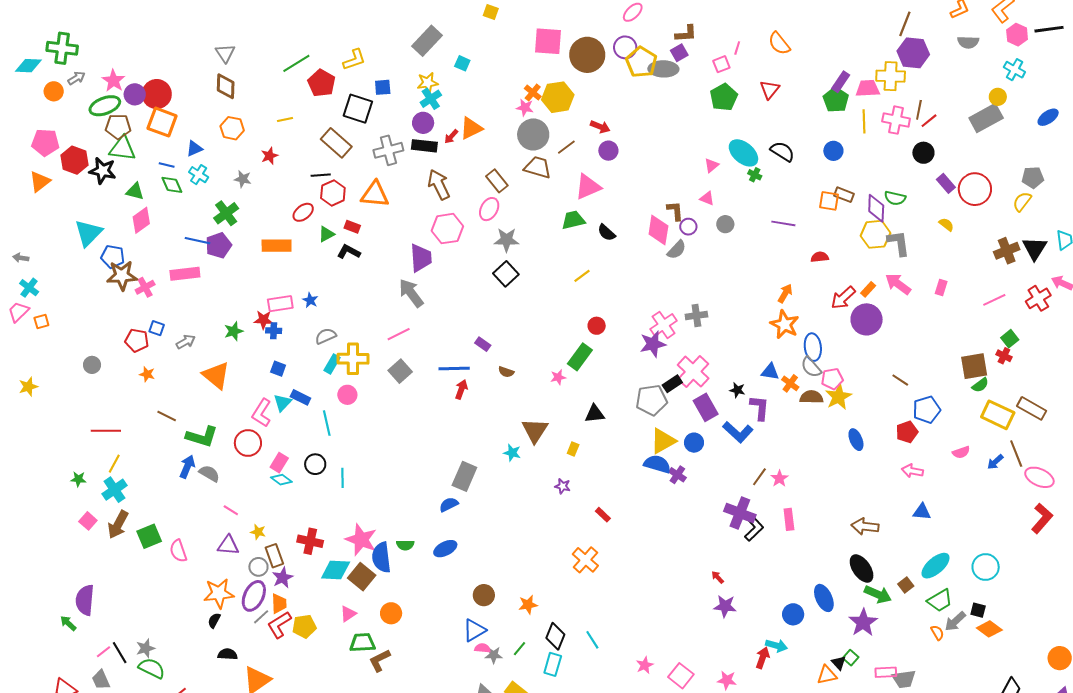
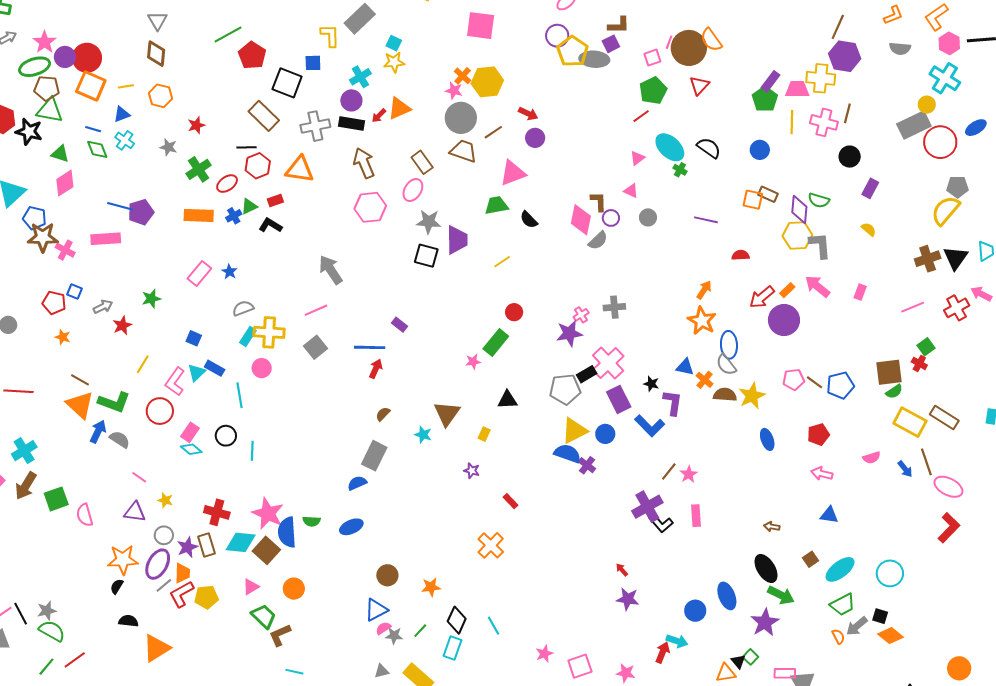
brown circle: (587, 55) -> (689, 48), moved
yellow L-shape: (354, 60) -> (330, 36), moved, turned -75
cyan cross: (1014, 70) -> (945, 78), size x1.4
yellow star: (428, 83) -> (394, 62), moved
yellow line: (285, 120) -> (126, 86), moved
red line: (929, 121) -> (641, 116), moved
purple rectangle: (946, 183) -> (870, 188), turned 66
red circle: (975, 189) -> (940, 142), moved
yellow semicircle: (1022, 202) -> (946, 210), size x1.5
green cross: (226, 213) -> (199, 169), moved
red rectangle: (352, 227) -> (275, 201), turned -42
purple trapezoid: (421, 258) -> (457, 240), moved
black square: (506, 274) -> (426, 256), turned -35
pink cross: (145, 287) -> (65, 250), turned -36
pink rectangle: (280, 304) -> (199, 274), turned -45
red star: (263, 320) -> (122, 325), moved, turned -30
pink cross: (664, 325) -> (581, 315), size x0.6
blue cross: (274, 331) -> (234, 216), moved, turned -35
brown semicircle: (506, 372) -> (383, 414), moved, turned 112
orange triangle: (216, 375) -> (80, 405), moved
pink pentagon: (832, 379) -> (794, 379), moved
blue pentagon: (927, 410) -> (840, 385), moved
blue arrow: (995, 462) -> (905, 469), turned -90
yellow line: (114, 464) -> (143, 364), moved
purple cross: (740, 513) -> (647, 507), turned 36
brown arrow: (865, 526) -> (772, 527), size x0.6
black L-shape: (754, 529) -> (661, 523), turned 90
brown rectangle: (274, 556) -> (206, 545), moved
brown square: (906, 585) -> (810, 559), moved
green trapezoid: (362, 643) -> (264, 616), turned 44
pink semicircle: (482, 648) -> (383, 628), turned -42
pink square: (681, 676) -> (580, 666), turned 30

